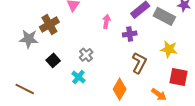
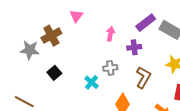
gray cross: (86, 55) -> (110, 68), moved, turned 32
cyan cross: (78, 77) -> (92, 82), moved

